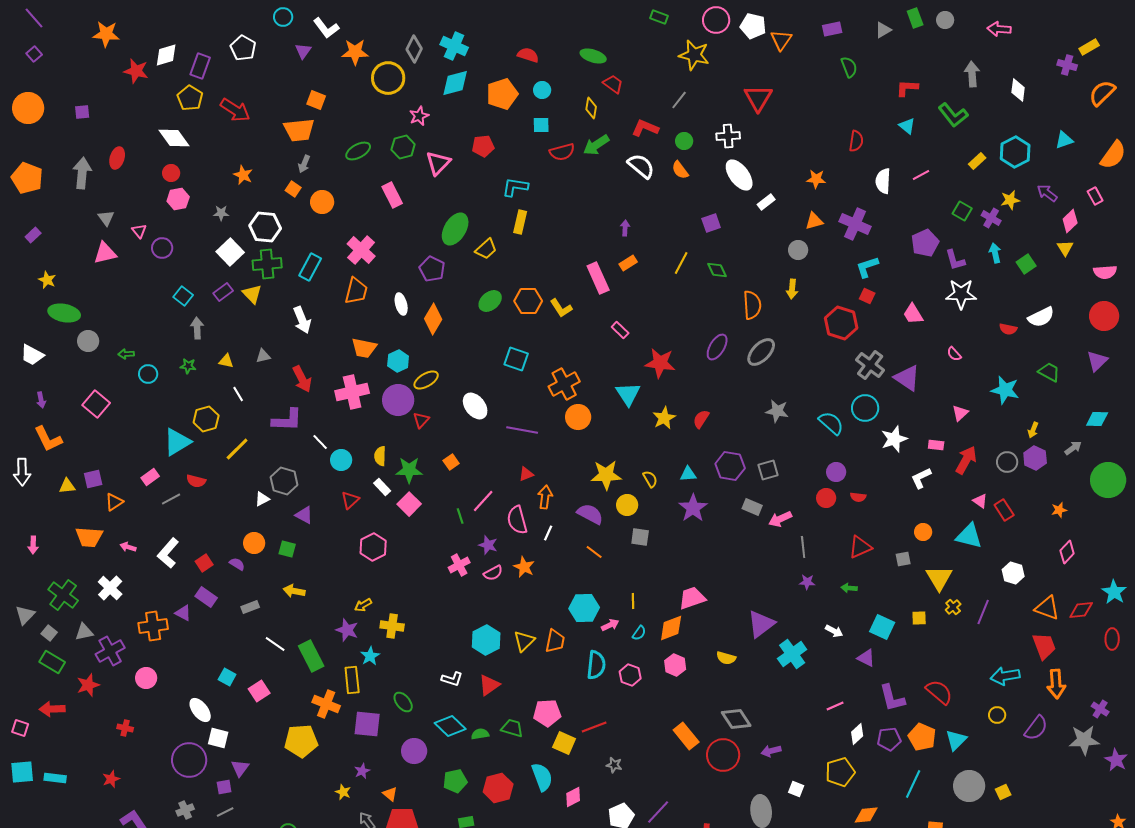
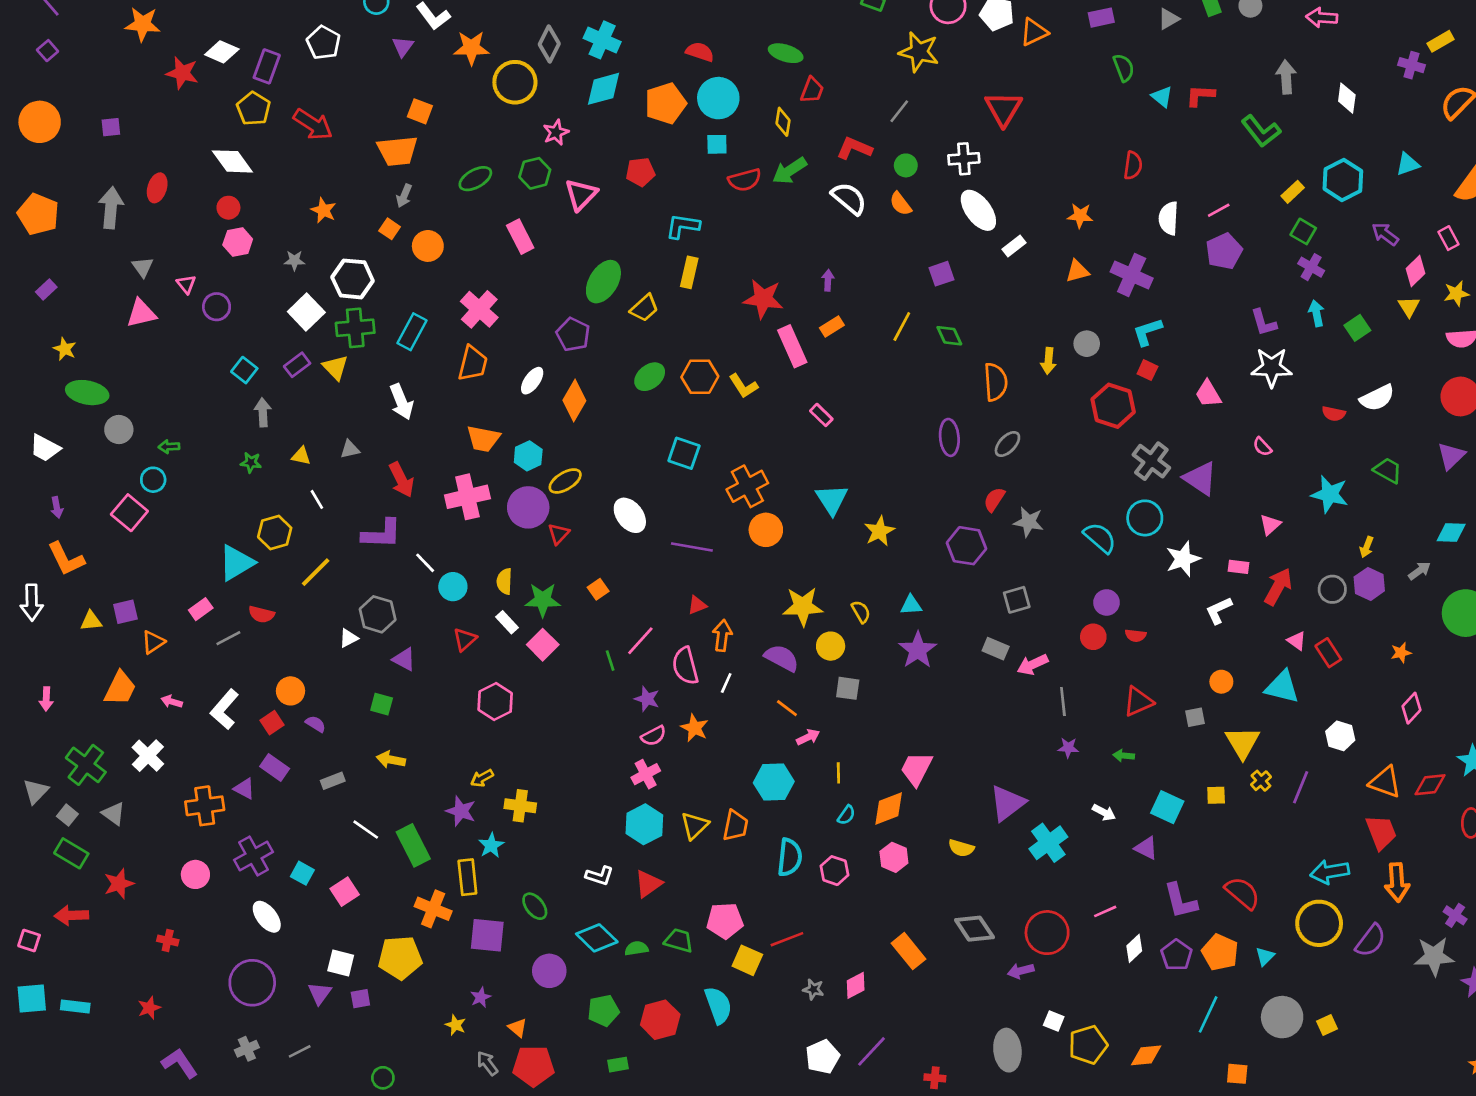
orange triangle: (781, 40) -> (1034, 32), turned 30
white diamond: (166, 55) -> (222, 52), turned 40
red trapezoid: (613, 84) -> (812, 90), turned 75
cyan circle: (542, 90) -> (718, 98), size x1.8
cyan triangle: (907, 126) -> (1162, 97), moved
yellow star: (1010, 200) -> (1456, 293), moved
green square: (962, 211) -> (1303, 231), moved
purple pentagon: (925, 243) -> (1224, 251), moved
gray circle: (798, 250) -> (1087, 344), moved
white ellipse: (401, 304) -> (532, 381), turned 50
purple ellipse: (717, 347) -> (949, 437), turned -36
gray ellipse: (761, 352) -> (1007, 444), size x0.7
red star: (660, 363) -> (763, 299), moved
cyan circle: (148, 374) -> (153, 480), moved
red semicircle: (701, 419) -> (994, 499), moved
purple hexagon: (730, 466) -> (967, 546), moved
orange trapezoid: (89, 537) -> (120, 688), turned -68
orange circle: (254, 543) -> (290, 691), moved
pink cross: (459, 565) -> (646, 774), moved
pink trapezoid: (692, 598) -> (916, 769), turned -44
pink arrow: (610, 625) -> (808, 737), moved
gray triangle: (84, 632) -> (114, 814), turned 48
purple cross: (110, 651) -> (254, 856), moved
yellow circle: (997, 715) -> (1319, 923), size x2.0
white square: (218, 738) -> (341, 963), moved
purple pentagon: (889, 739) -> (1176, 955), turned -30
cyan triangle: (956, 740) -> (1265, 956), size x0.7
red circle: (723, 755) -> (1047, 933), moved
yellow pentagon: (840, 772) -> (1088, 1045), moved
purple square: (224, 787) -> (360, 999), moved
pink diamond: (573, 797) -> (856, 985), moved

